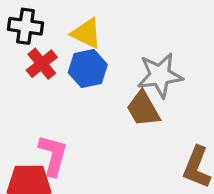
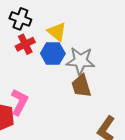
gray star: (160, 75) -> (80, 61), moved

